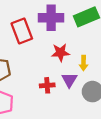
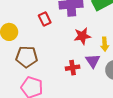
red rectangle: (22, 31) -> (45, 19), size x0.6

